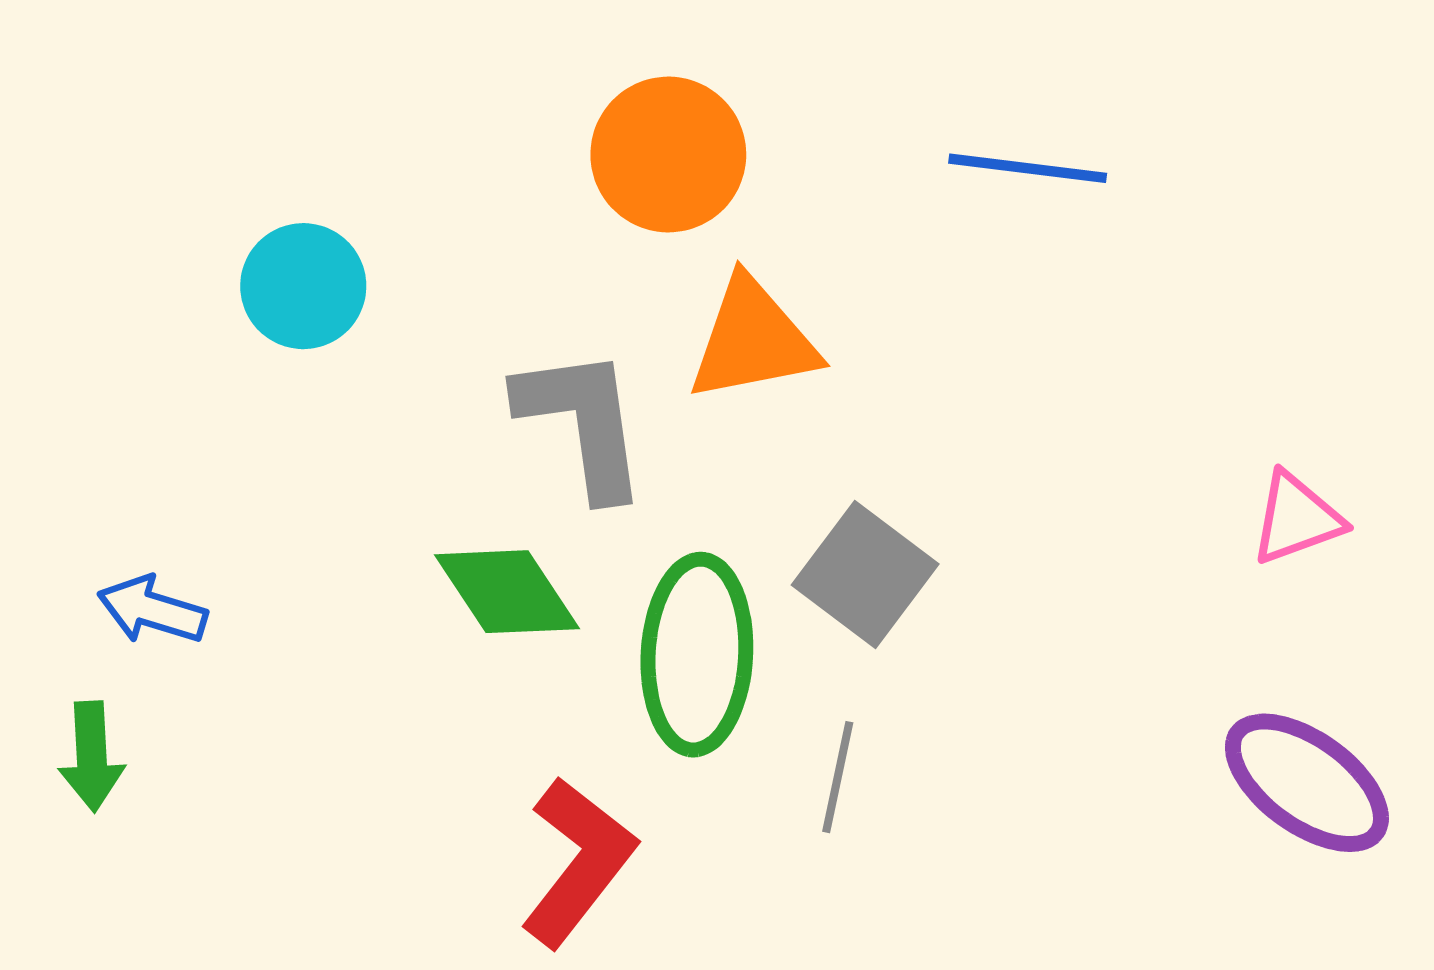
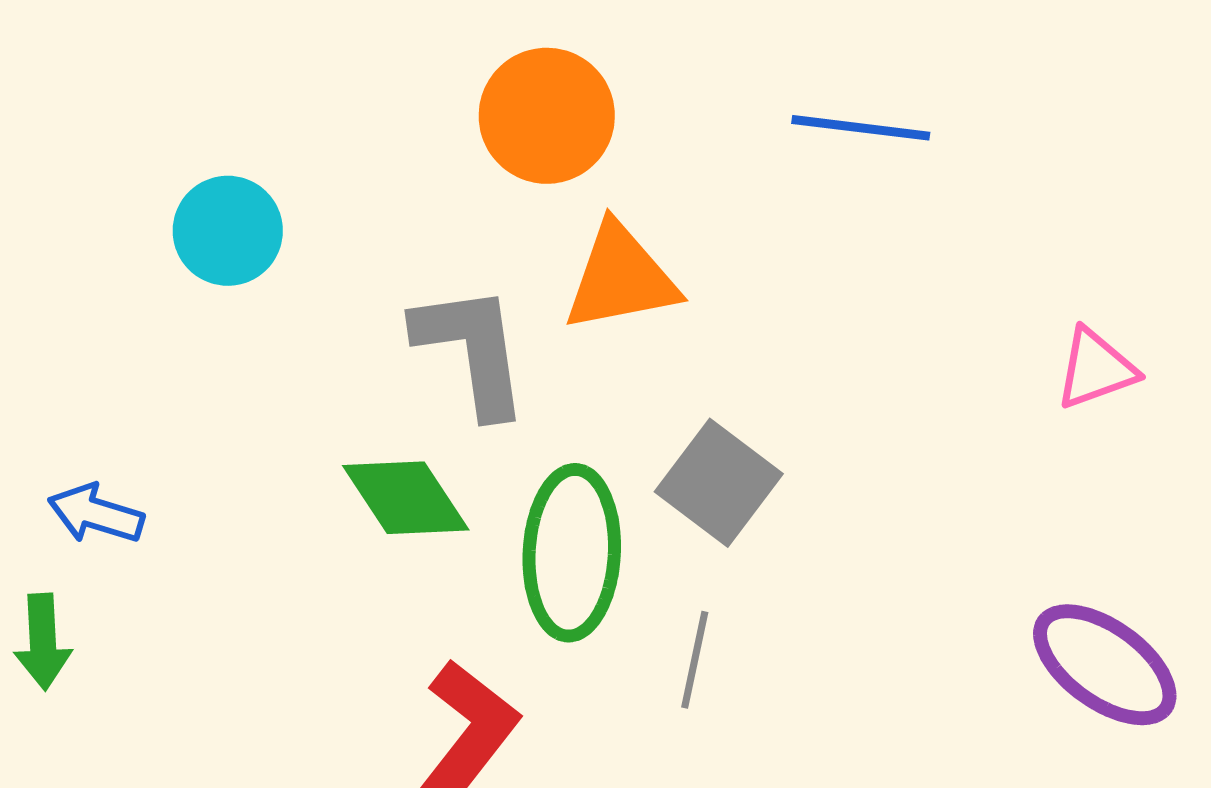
pink triangle: (1297, 518) -> (1096, 369), moved

